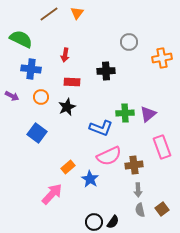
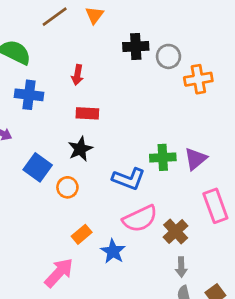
orange cross: (162, 58) -> (198, 79), moved
black cross: (106, 71) -> (136, 46), moved
orange circle: (41, 97) -> (67, 187), moved
blue square: (37, 133) -> (38, 167), moved
brown cross: (134, 165) -> (176, 231), turned -36

